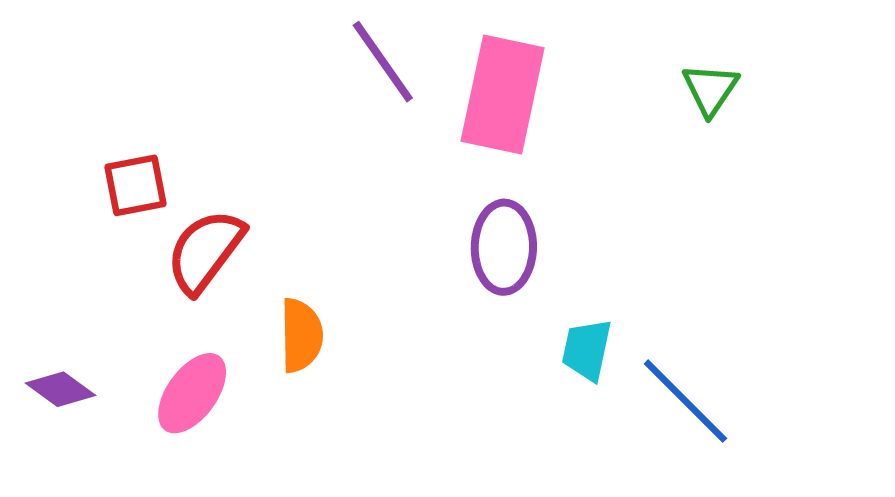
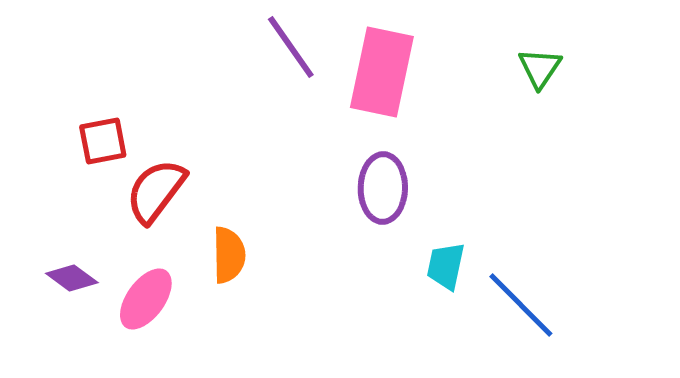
purple diamond: (61, 389) -> (72, 278), moved

